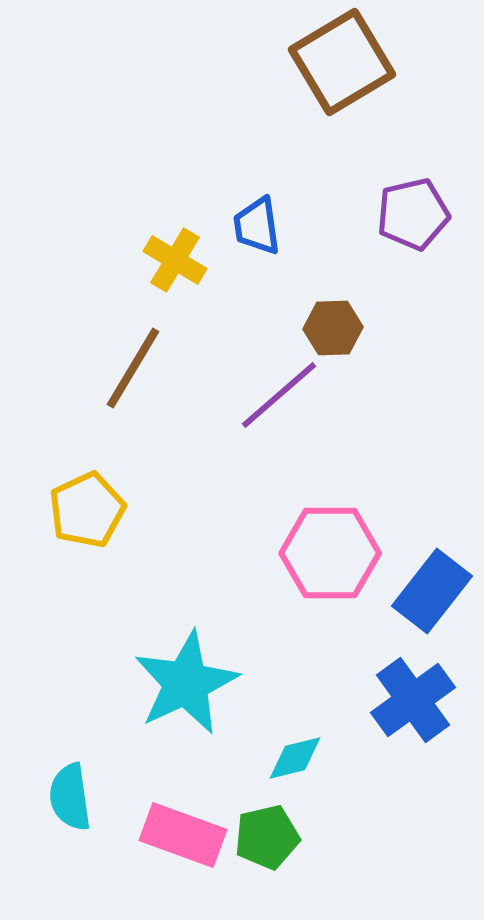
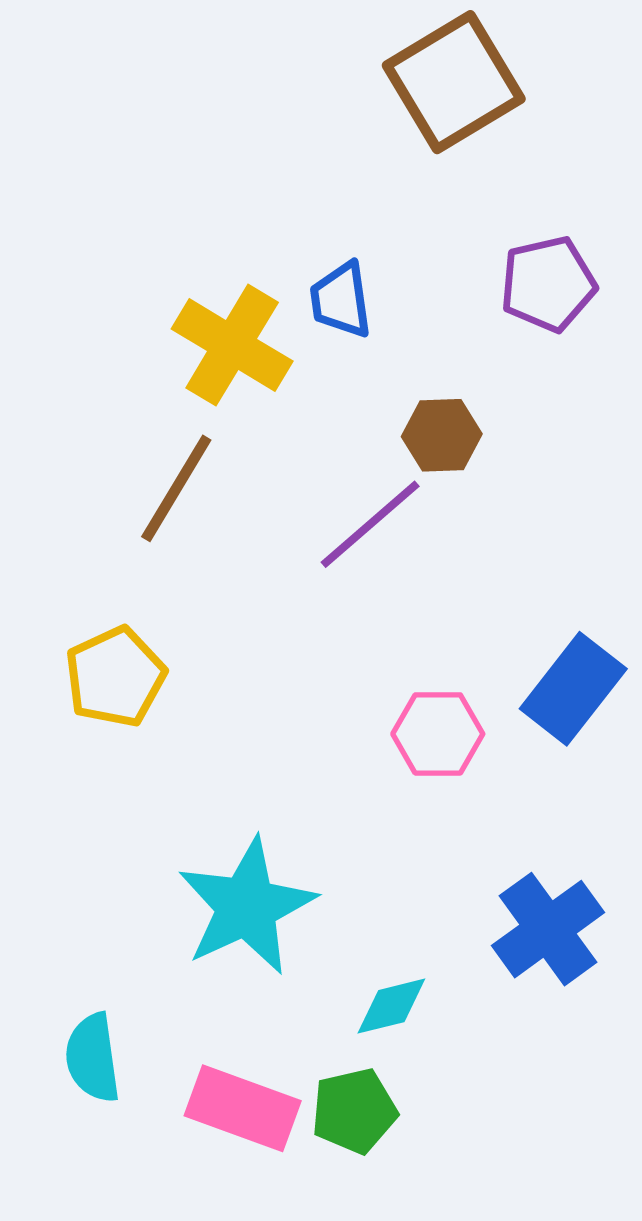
yellow cross: (175, 260) -> (232, 345), size x1.4
pink hexagon: (330, 553) -> (438, 734), size x0.7
blue rectangle: (432, 591) -> (573, 689), moved

